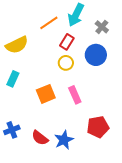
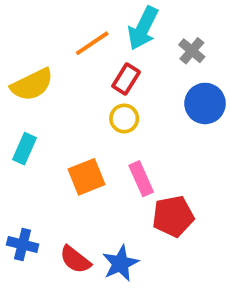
blue circle: (96, 55) -> (205, 103), moved
red pentagon: (98, 127) -> (173, 216), moved
blue cross: (12, 130) -> (23, 245), turned 35

